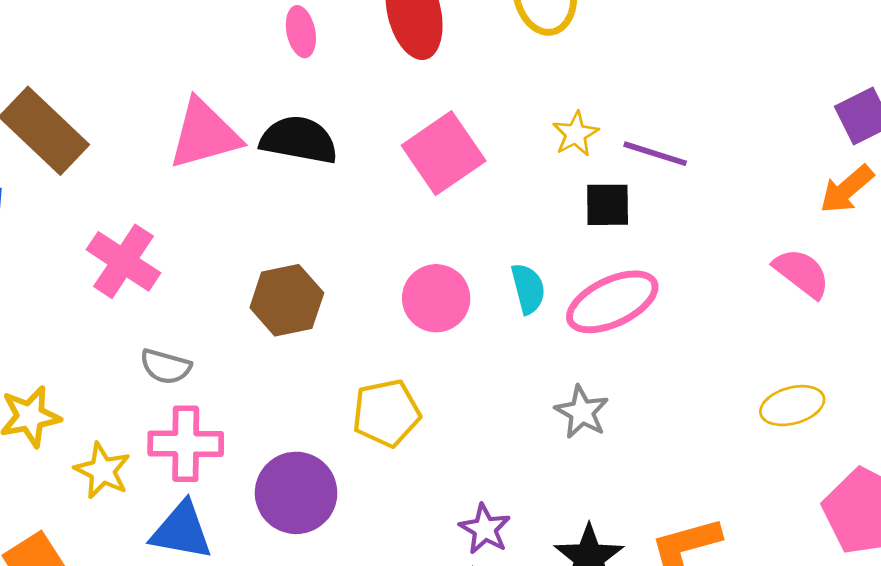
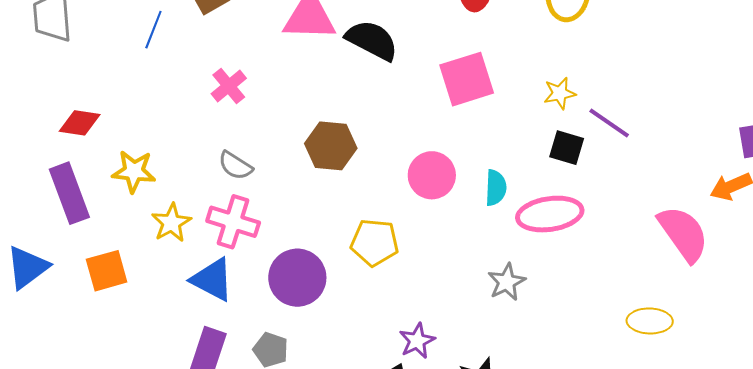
pink cross: (123, 261) -> (229, 86), size x0.7
pink semicircle: (802, 273) -> (683, 234), size x1.4

